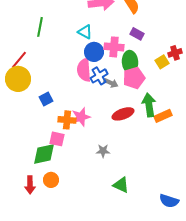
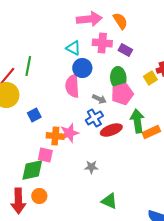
green line: (40, 27) -> (28, 66), moved
pink cross: (114, 47) -> (102, 43), moved
blue cross: (99, 76) -> (94, 118), moved
red arrow: (30, 185) -> (18, 201), size x1.4

